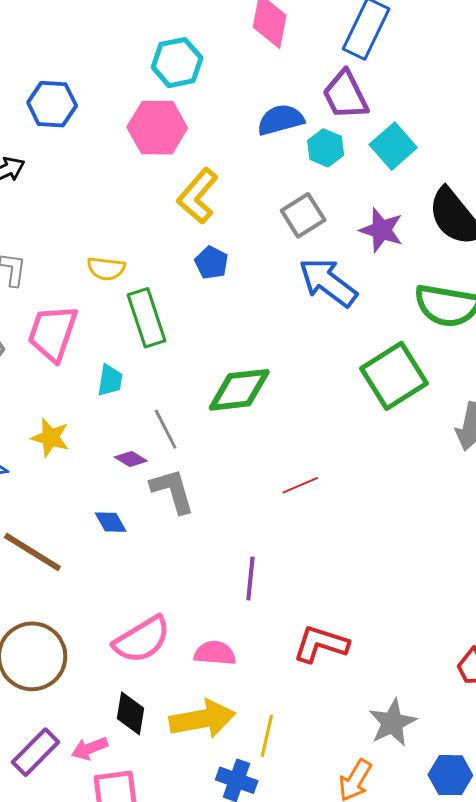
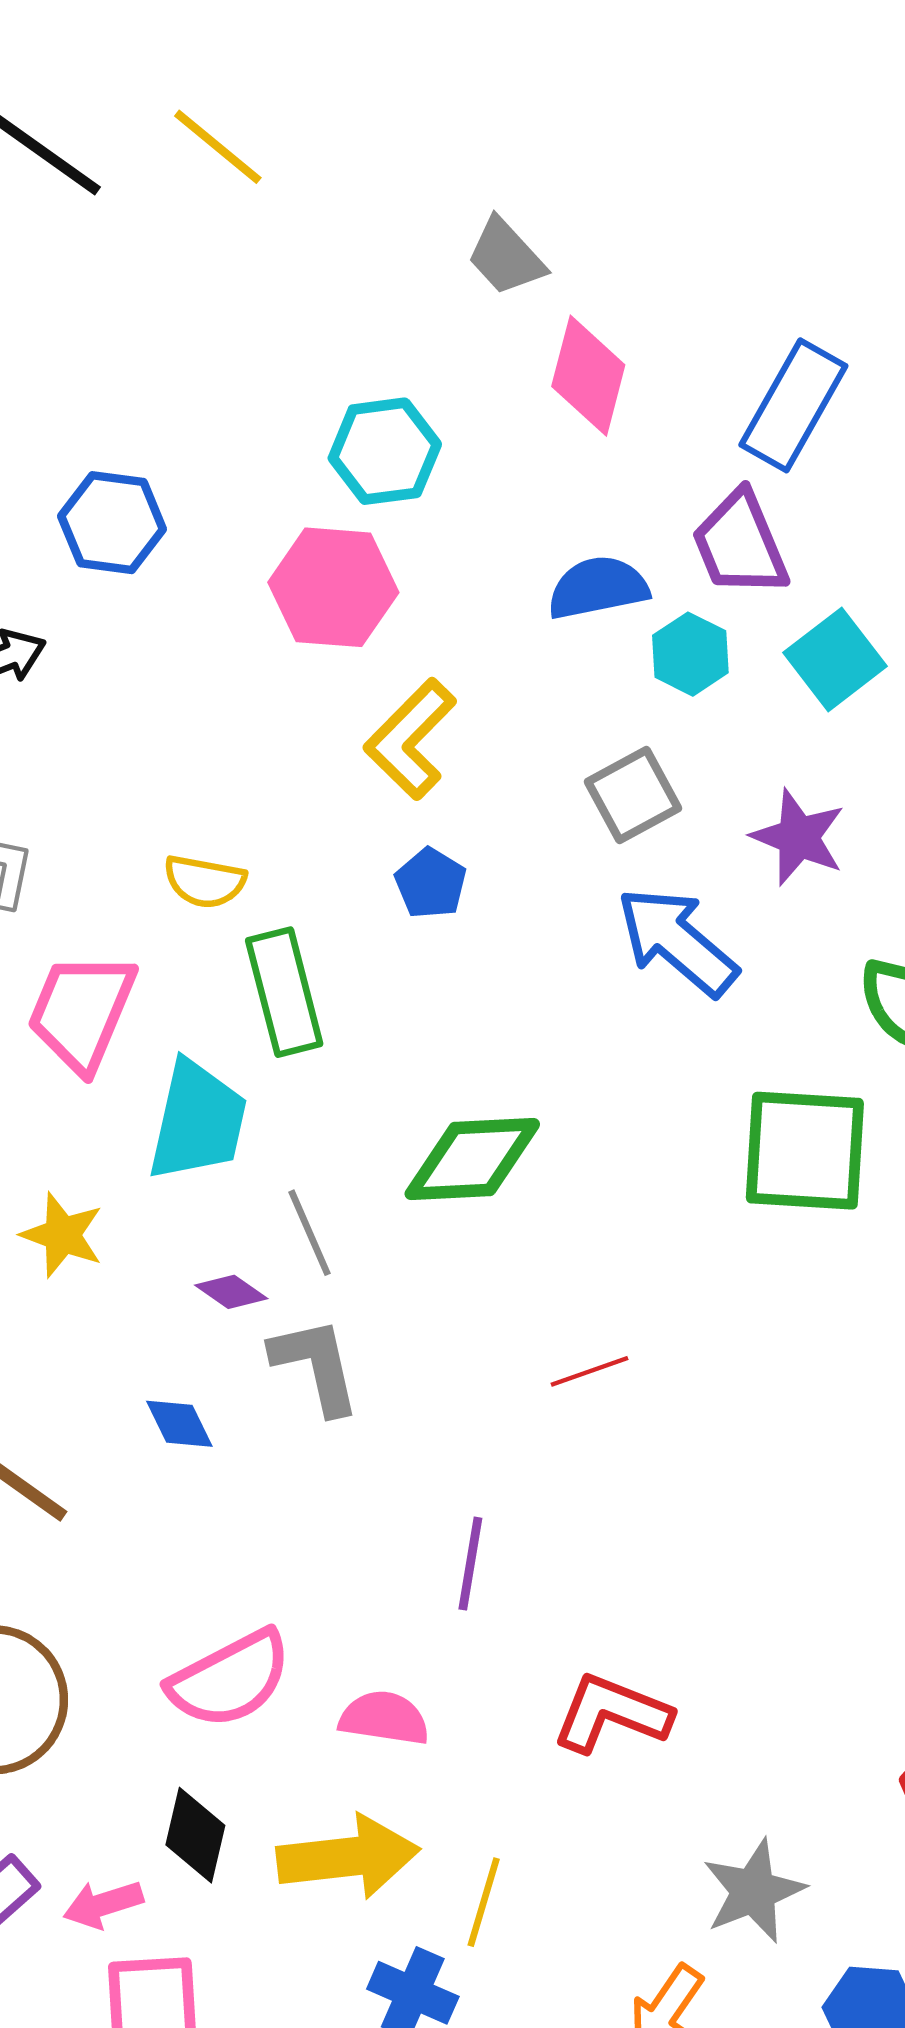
green square: (394, 376) -> (805, 1151), turned 32
cyan trapezoid: (110, 380) -> (198, 1121), size x1.8

